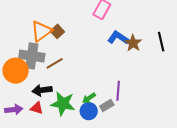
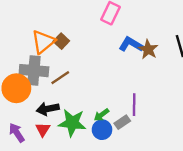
red triangle: (37, 108) -> (43, 129), turned 48
purple arrow: (14, 110) -> (17, 133), turned -114

